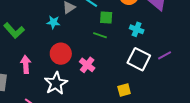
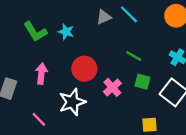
green square: (106, 18) -> (142, 82), moved
cyan star: (53, 22) -> (66, 32), moved

